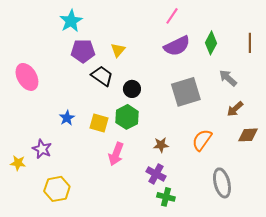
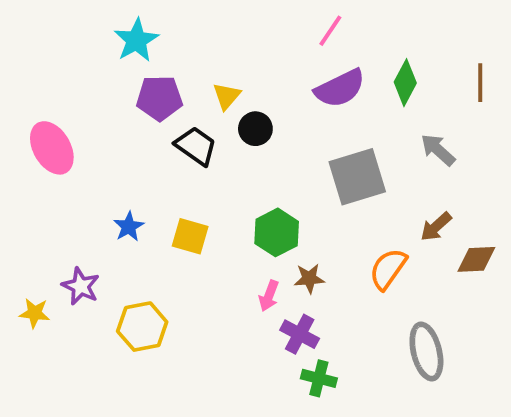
black circle: (132, 89) -> (255, 129), moved
brown arrow: (235, 109) -> (436, 227), moved
green hexagon: (127, 117) -> (277, 232), moved
pink arrow: (116, 154) -> (269, 296), moved, size x0.7
yellow hexagon: (57, 189) -> (142, 327), moved

